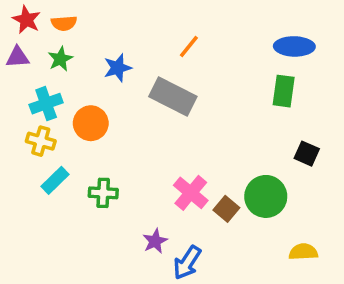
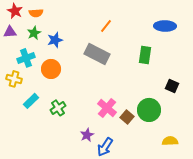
blue star: (118, 68) -> (55, 40), moved
green rectangle: (284, 91) -> (145, 55), moved
yellow cross: (41, 141) -> (14, 79), moved
green cross: (103, 193) -> (58, 108), turned -35

